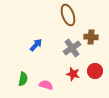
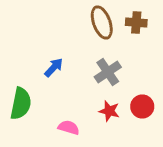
brown cross: (91, 37) -> (136, 22), moved
green semicircle: (23, 79) -> (21, 104), moved, size x1.5

